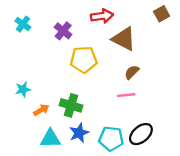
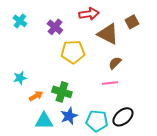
brown square: (162, 14) -> (132, 22), moved

